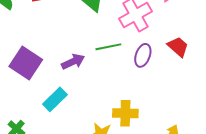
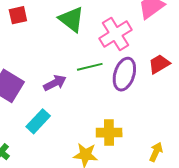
red trapezoid: (178, 47) -> (159, 64), turned -70
purple ellipse: (143, 55) -> (124, 74), size x1.4

